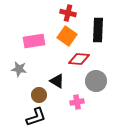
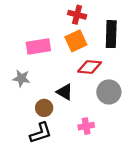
orange square: (67, 36) -> (76, 41), turned 30
pink cross: (77, 102) -> (86, 126), moved

